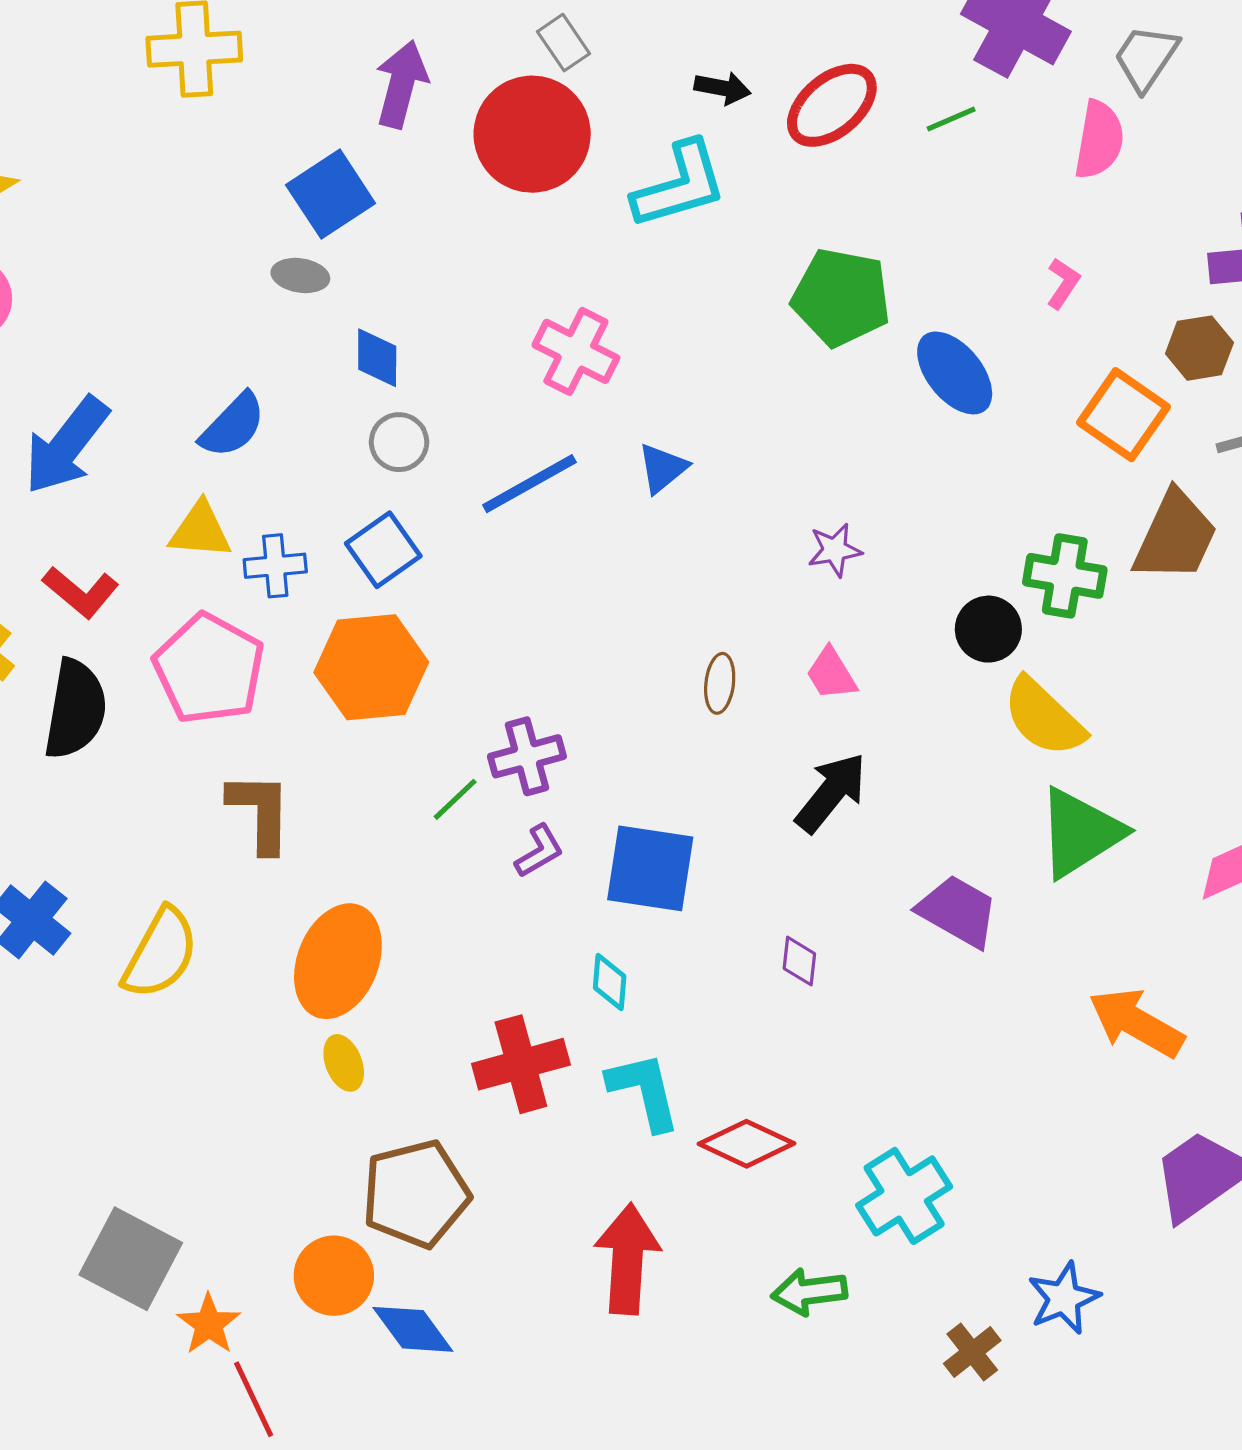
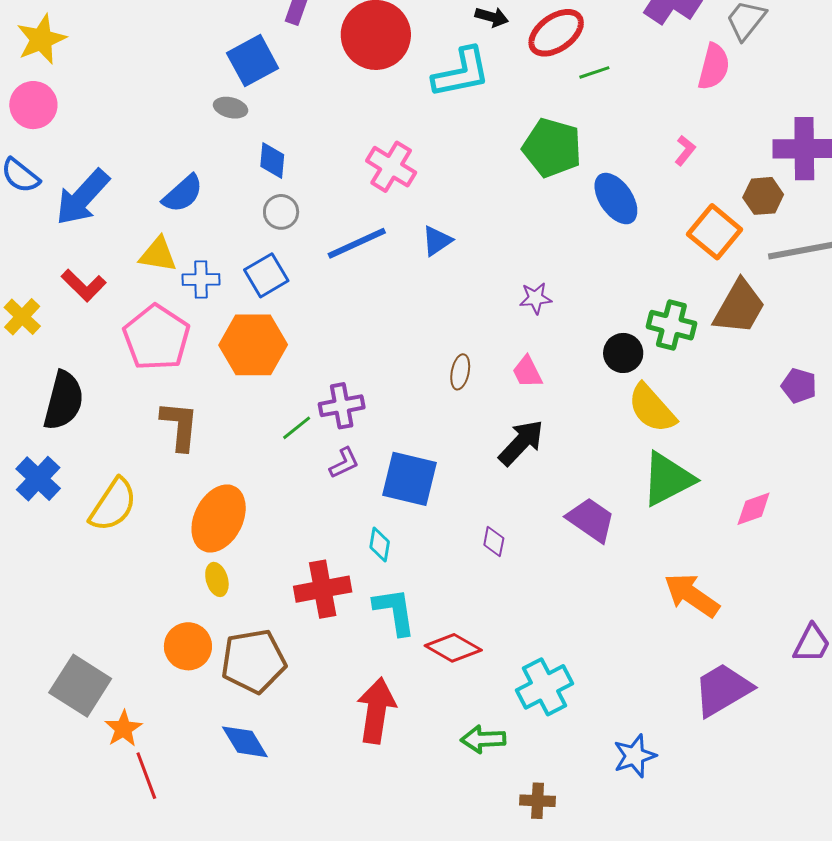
green line: (951, 119) -> (594, 72), moved
black semicircle: (75, 709) -> (64, 401), moved
orange circle: (334, 1276) -> (188, 646), moved
brown cross: (972, 1352) -> (538, 801), moved, turned 36

